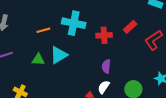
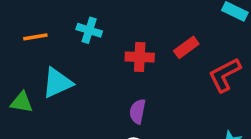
cyan cross: (74, 23) -> (89, 30), size x0.6
green triangle: (38, 60) -> (22, 102), moved

